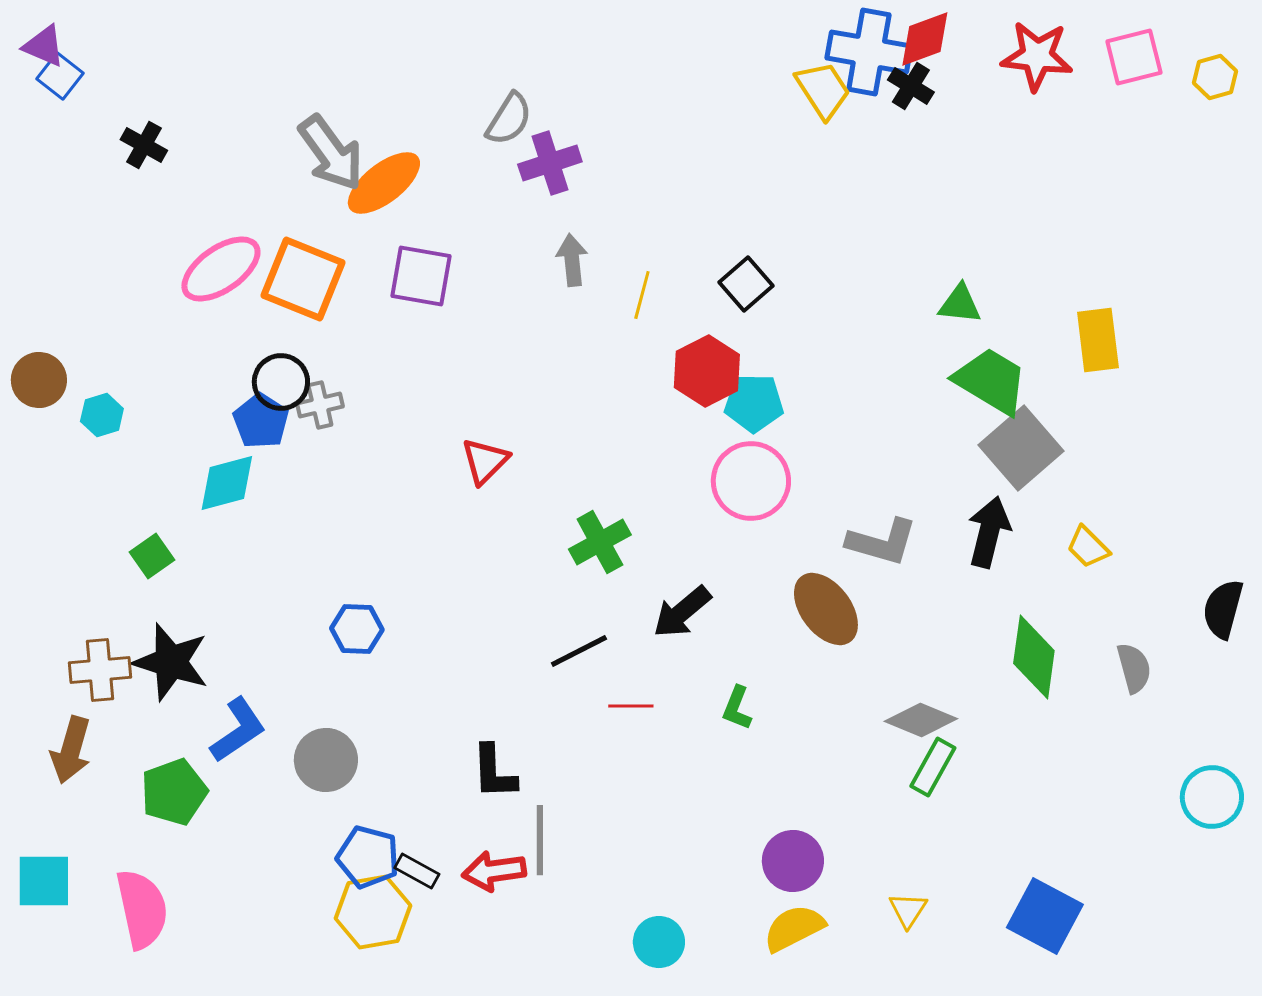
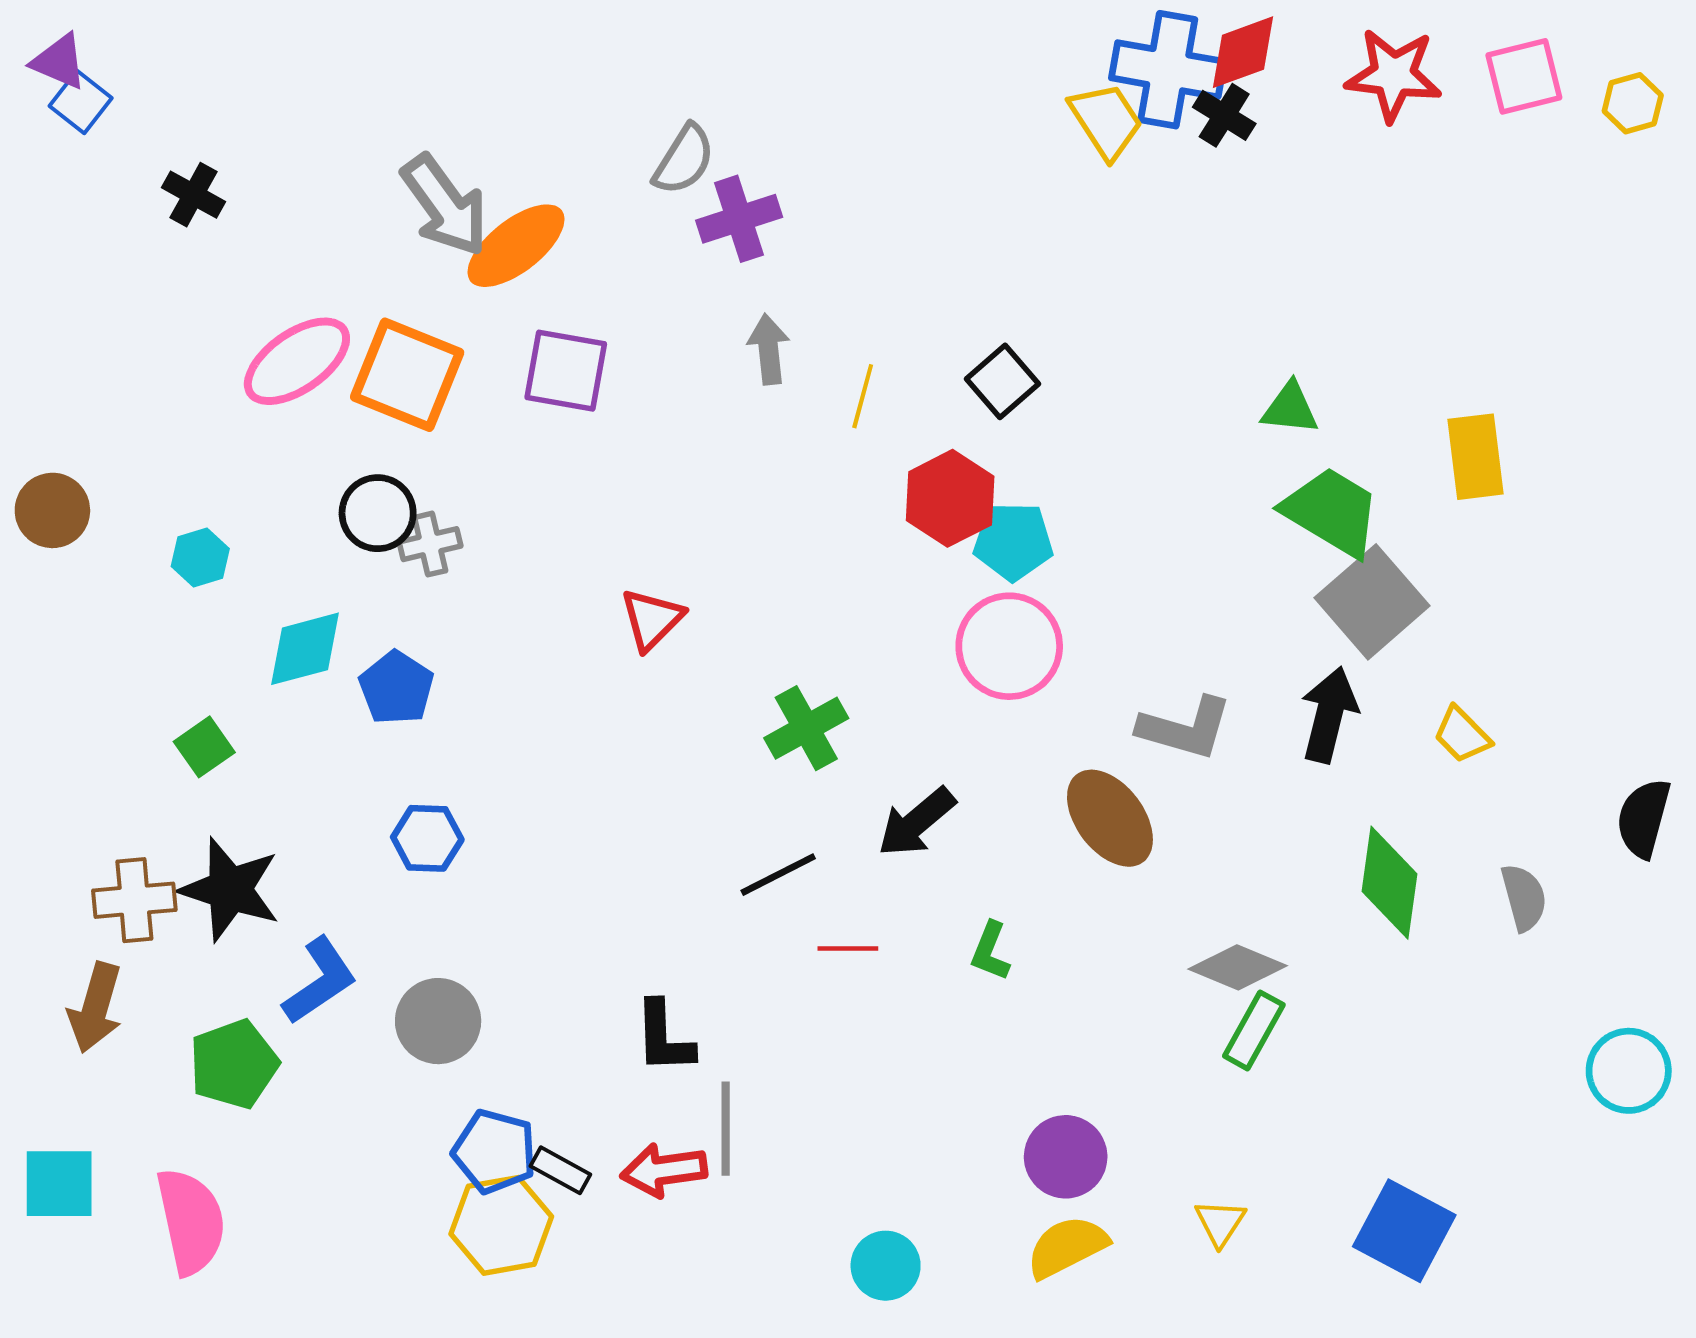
cyan hexagon: (102, 415) -> (200, 557), moved
blue pentagon: (261, 421) -> (396, 688), moved
blue hexagon: (357, 629) -> (427, 838), moved

